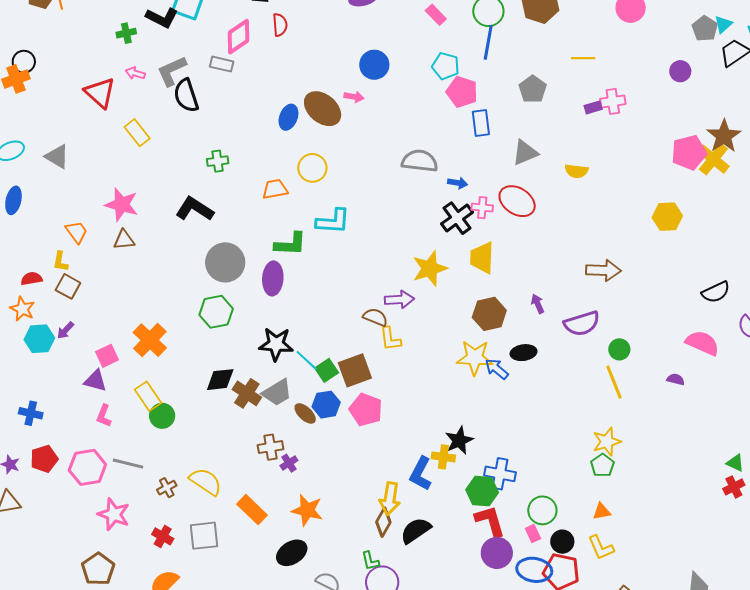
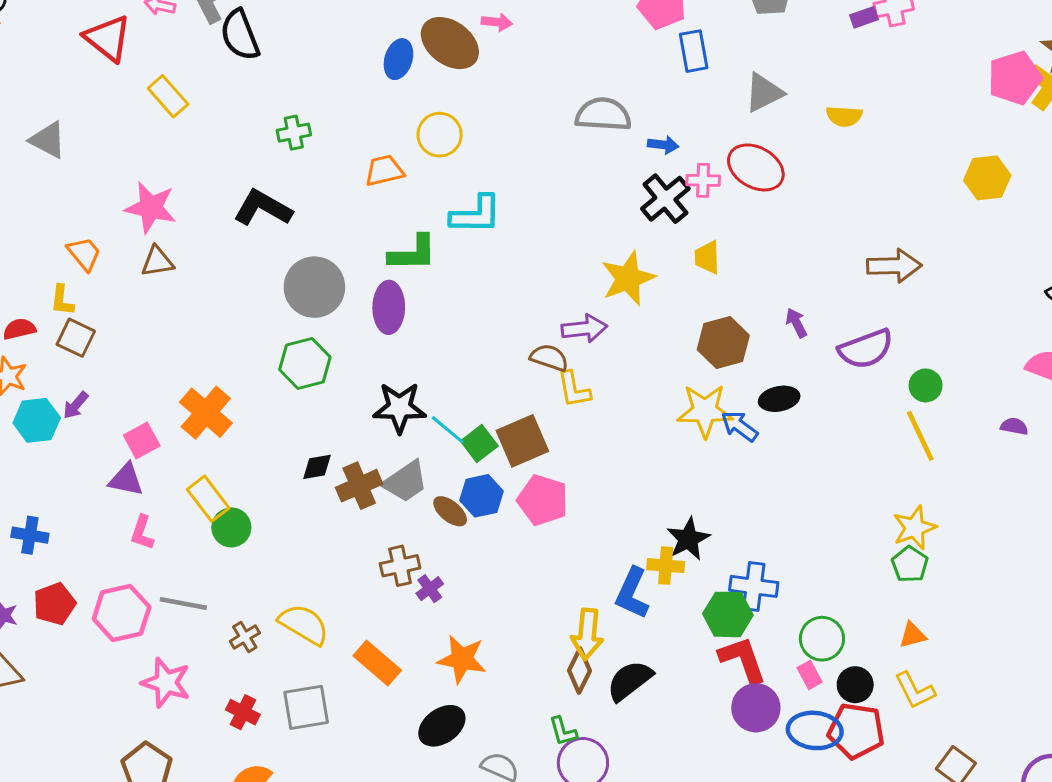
yellow trapezoid: (482, 258) -> (707, 257), size x0.7
black diamond: (220, 380) -> (317, 467), size x0.7
brown cross: (247, 393) -> (359, 486), turned 36

